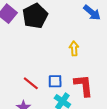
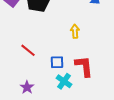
red line: (31, 83) -> (28, 50), moved

